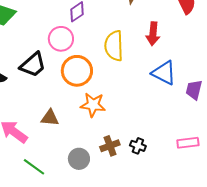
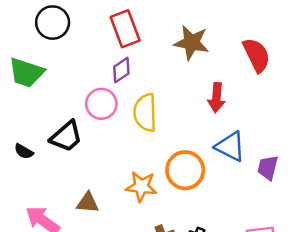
yellow semicircle: (114, 46) -> (145, 113), moved
orange circle: (77, 71) -> (185, 170), moved

